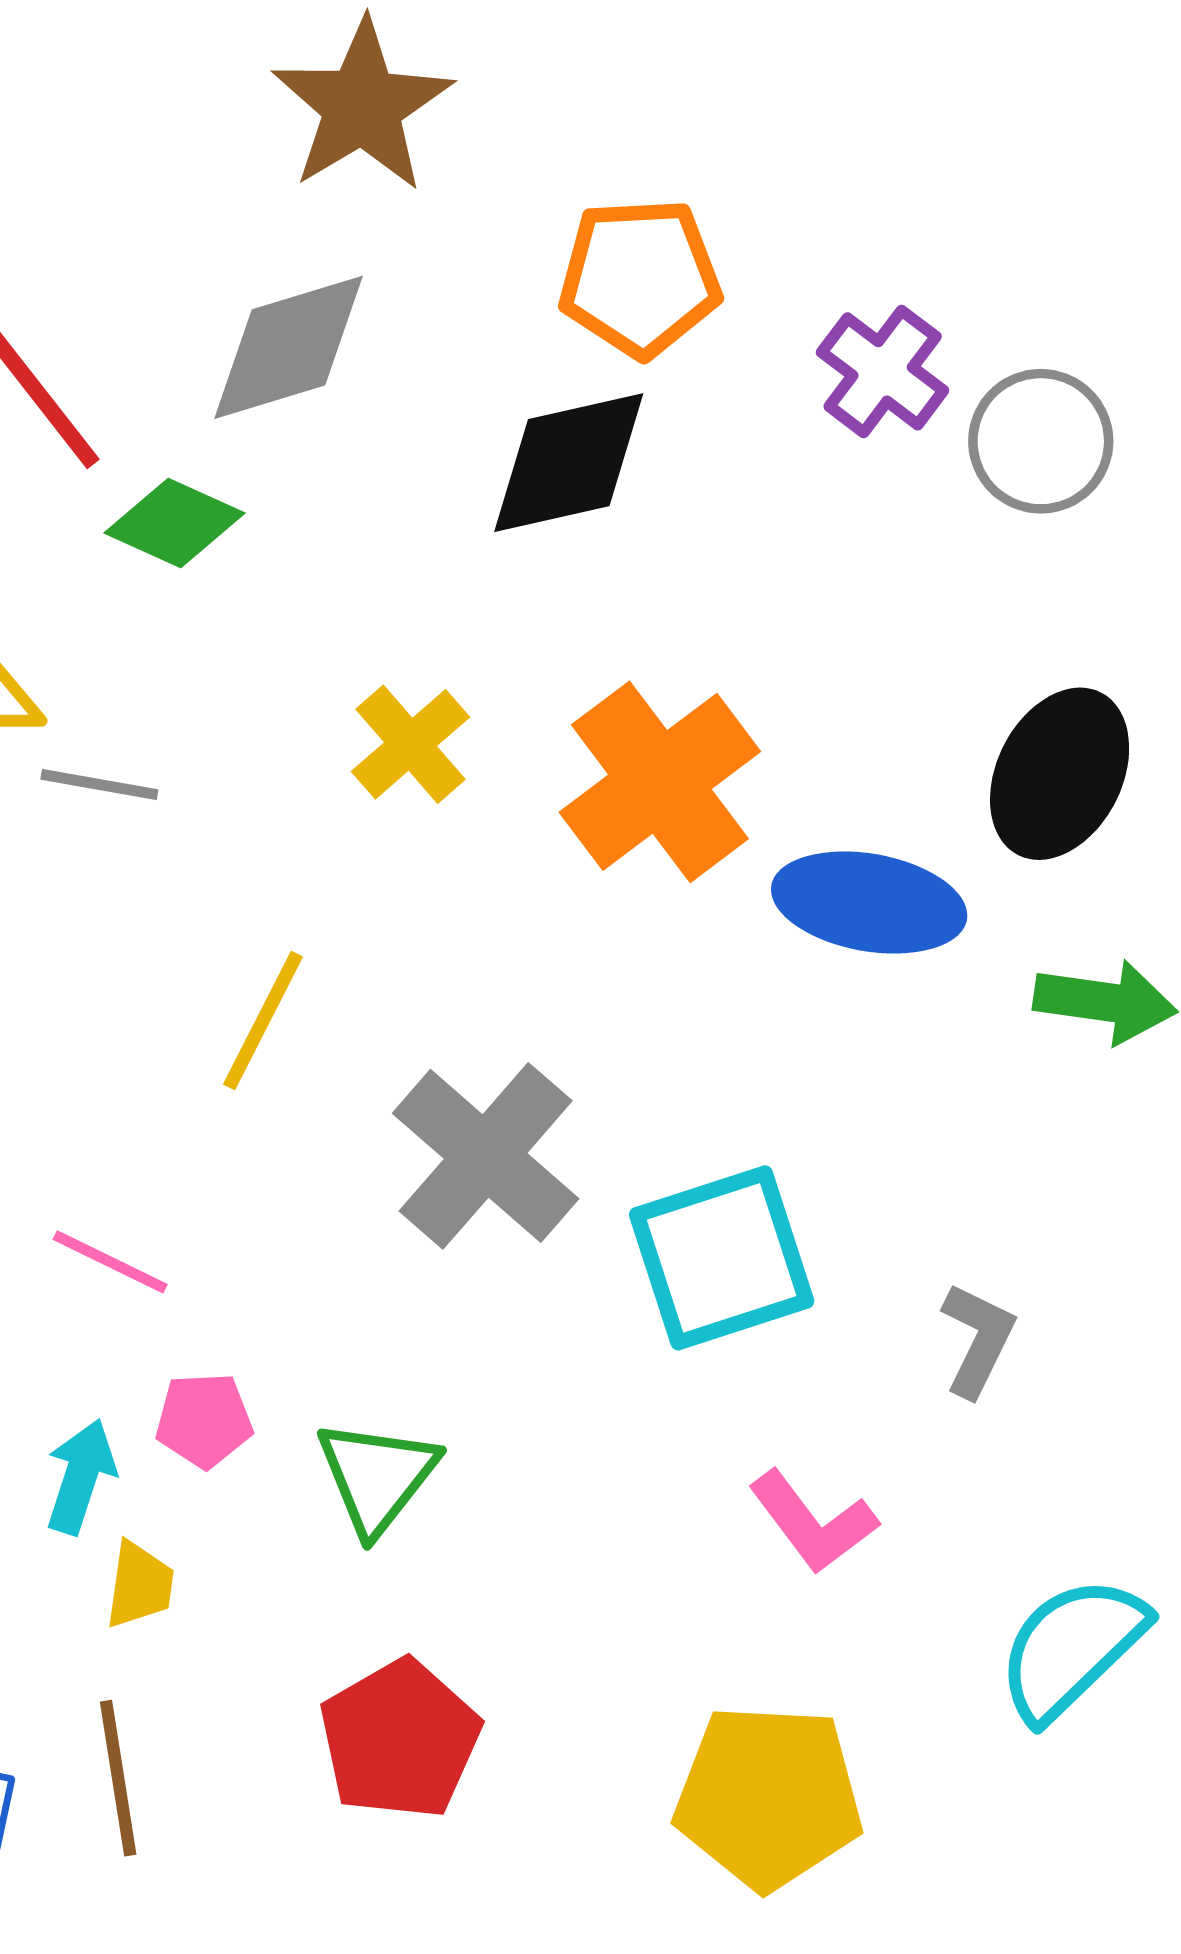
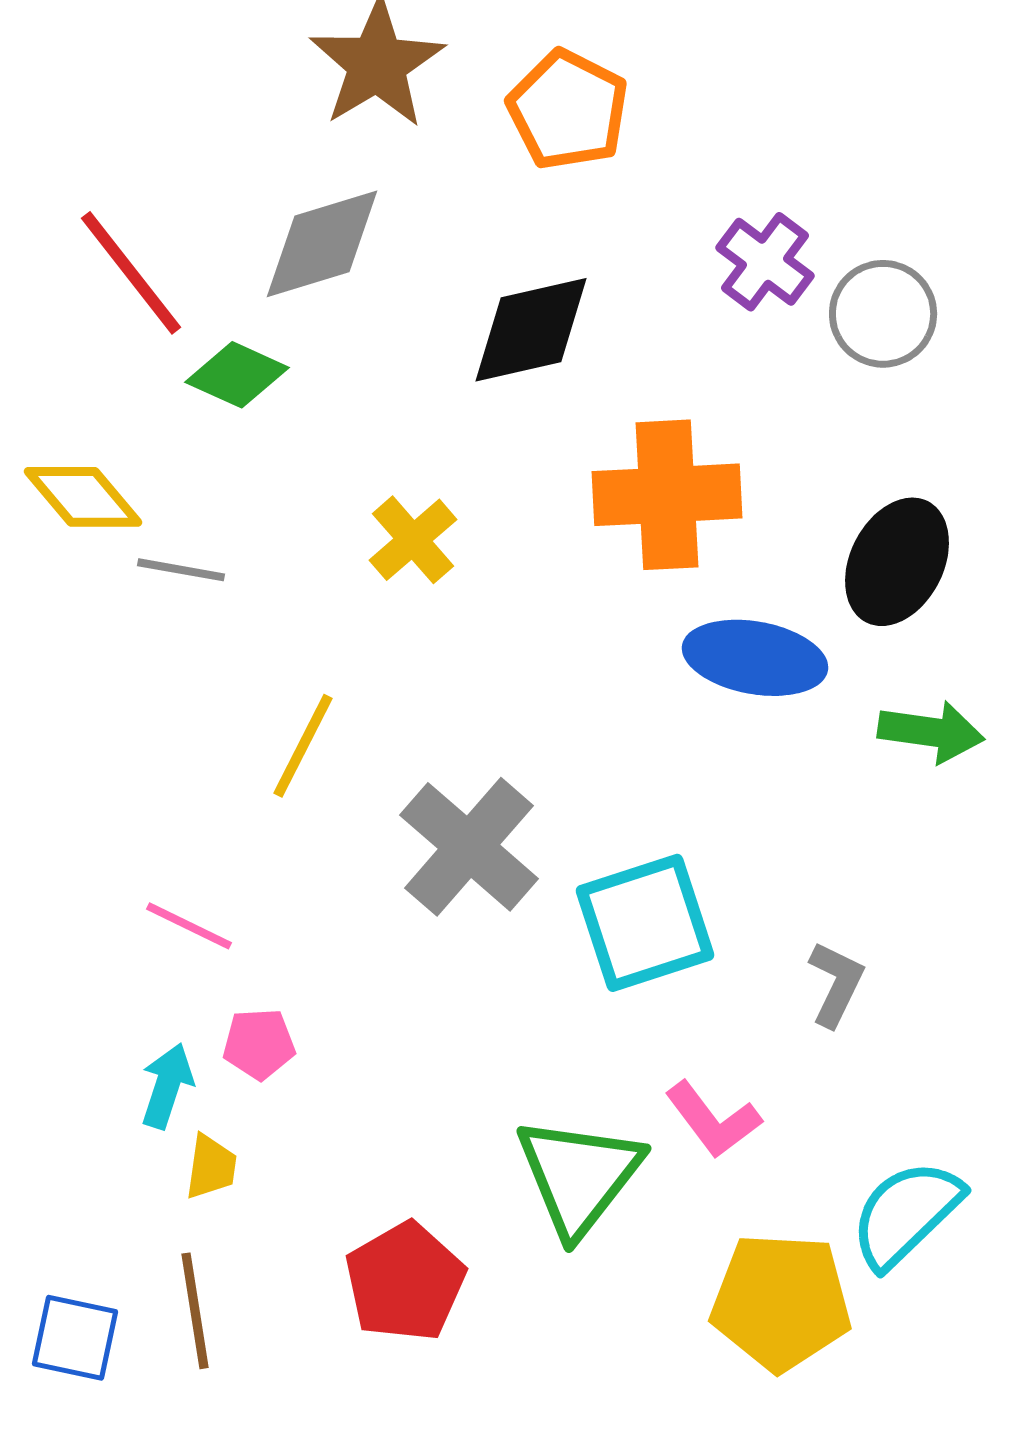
orange pentagon: (640, 278) -> (568, 110), moved, turned 30
orange cross: (660, 782) -> (667, 495), moved, turned 34
green triangle: (377, 1476) -> (579, 1176), moved, size x1.4
yellow pentagon: (769, 1797) -> (781, 1302), moved

